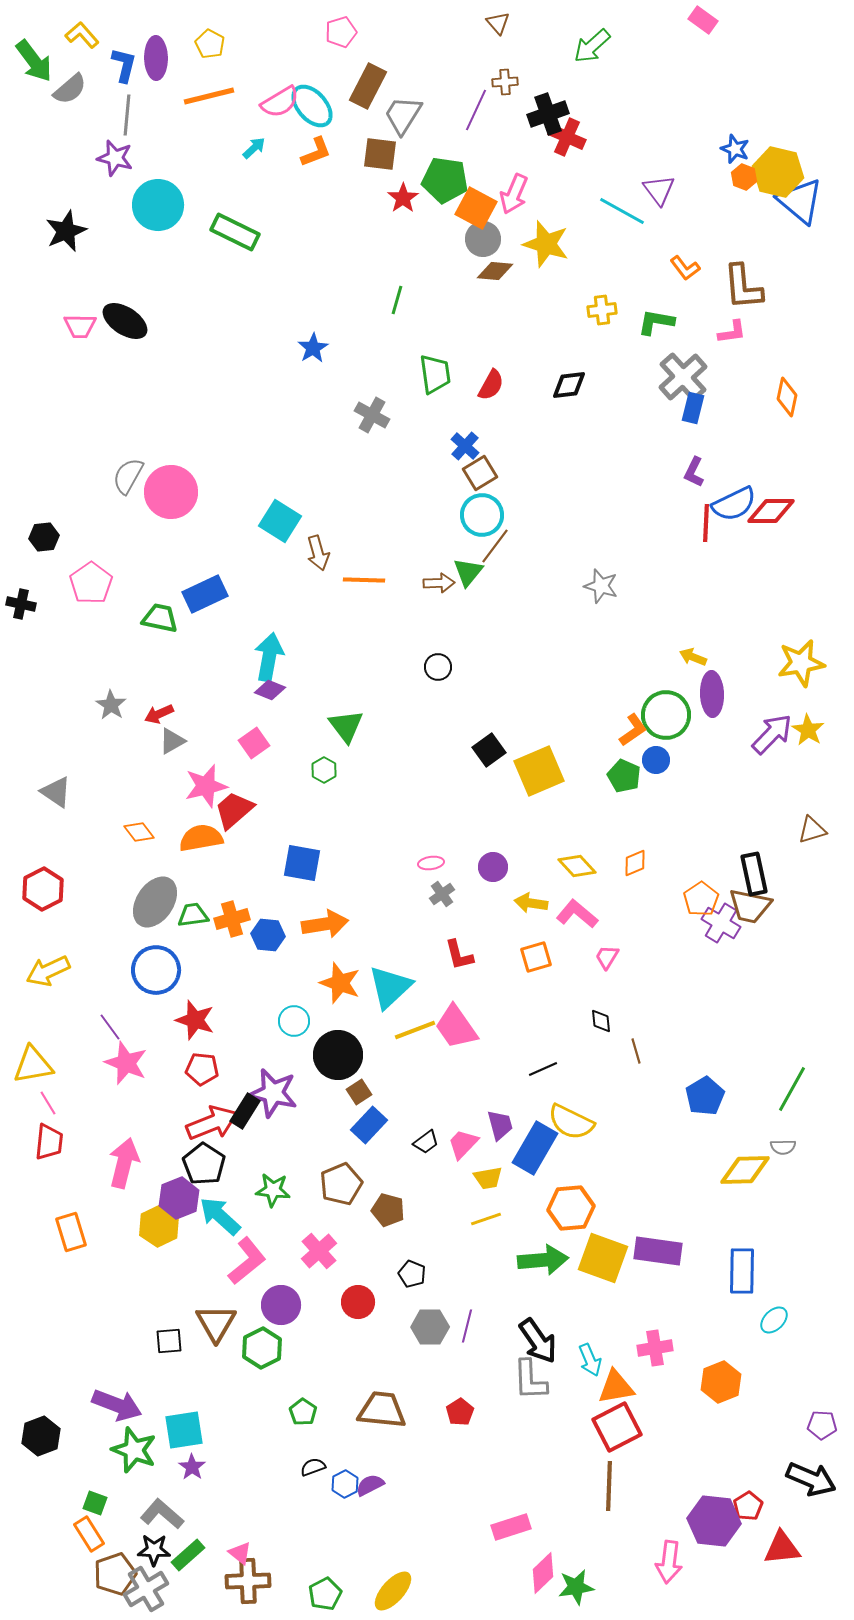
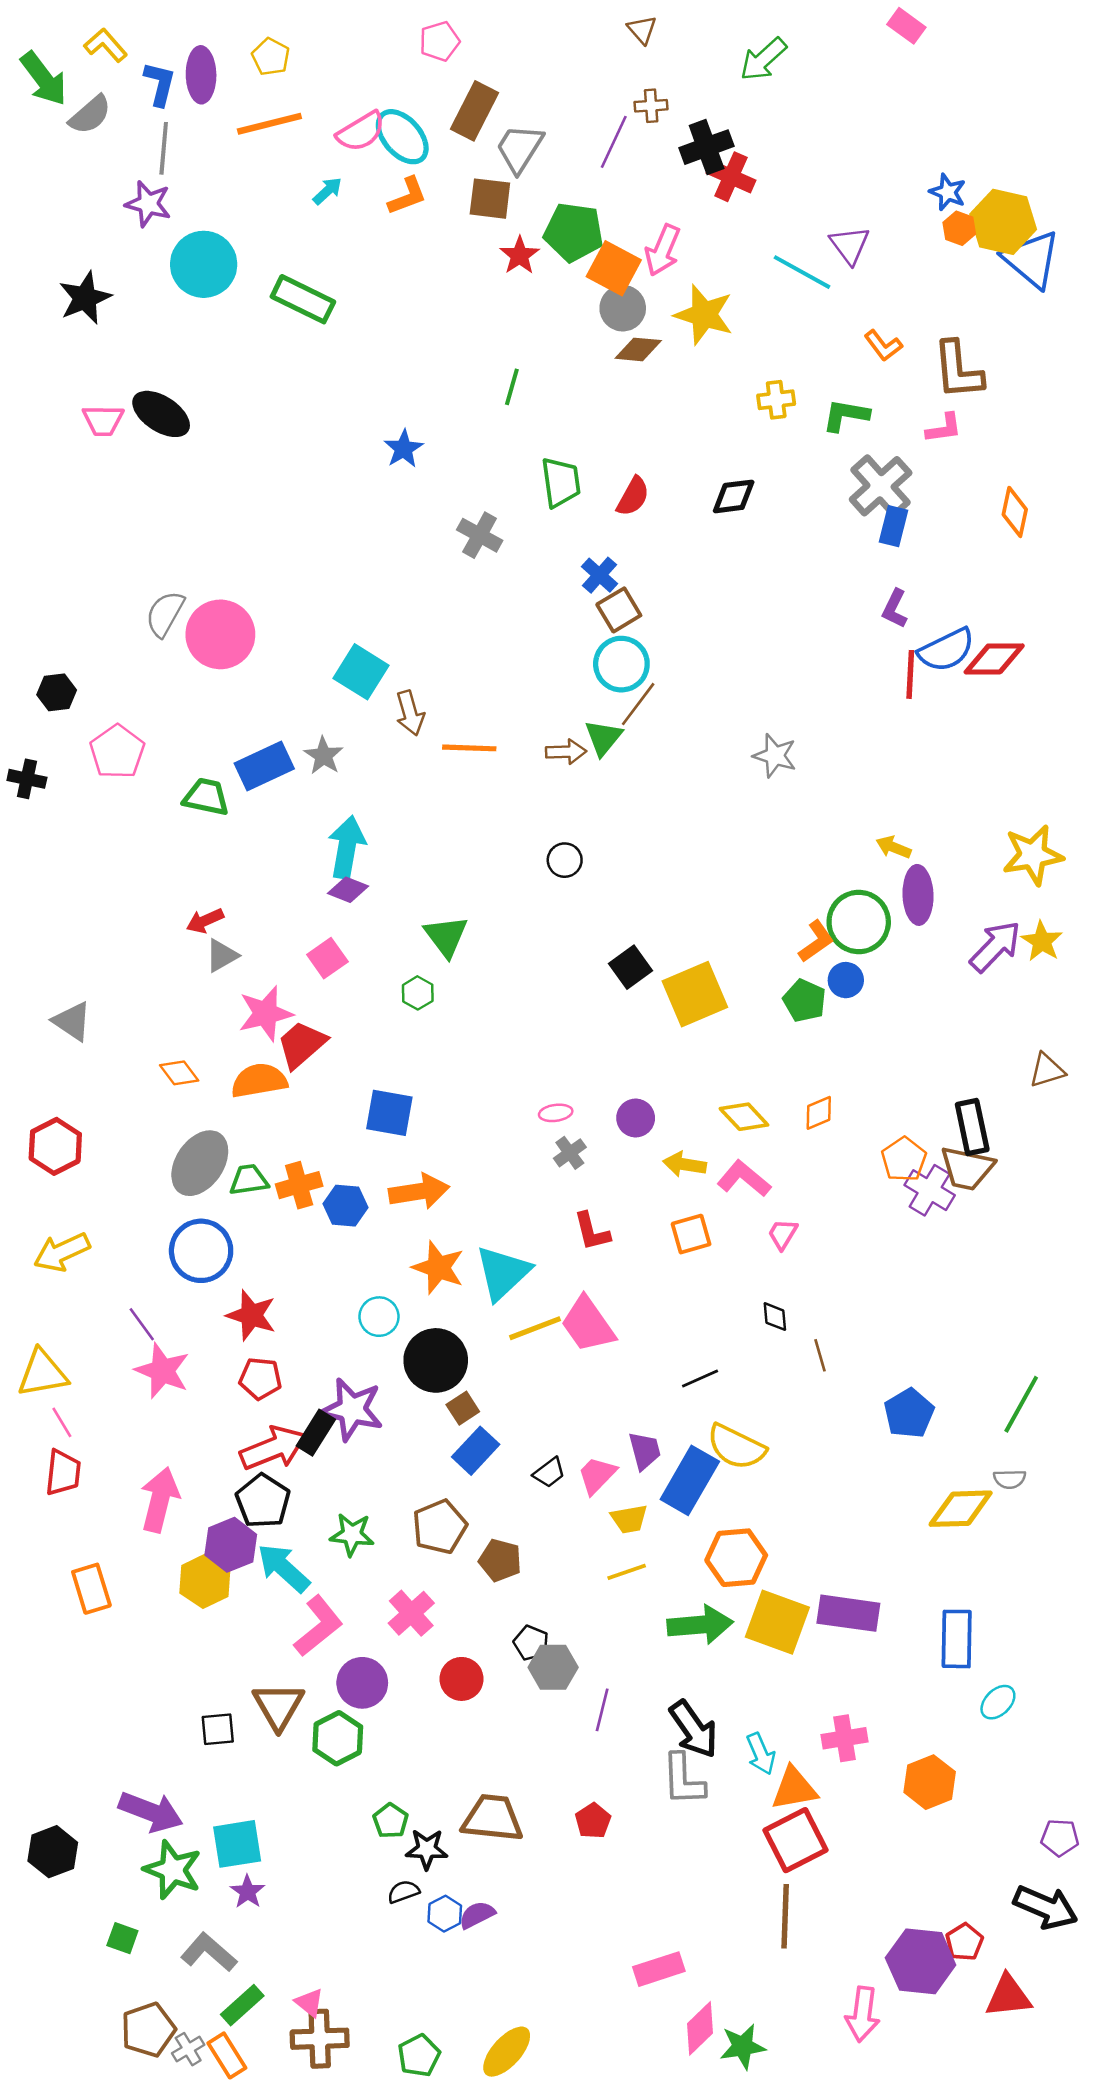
gray star: (111, 705) -> (324, 756), moved
gray hexagon: (430, 1327) -> (553, 1667), moved
orange rectangle: (89, 1534) -> (227, 2055), moved
black star: (154, 1550) -> (427, 1849), moved
gray cross: (146, 1589) -> (188, 2049), size x0.6

